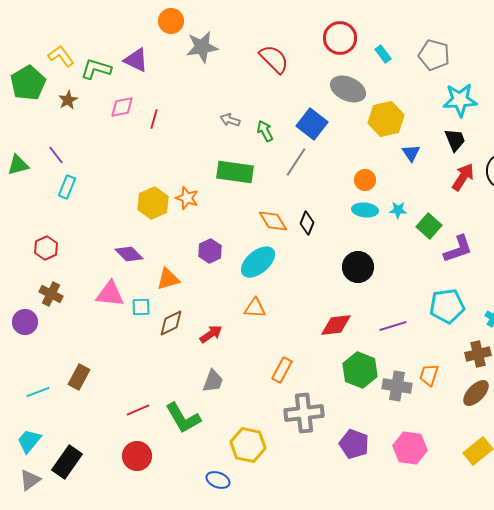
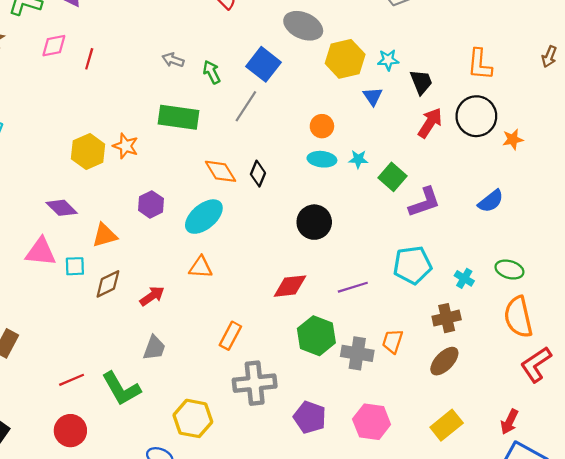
cyan star: (460, 100) -> (388, 60), moved, size x0.6

